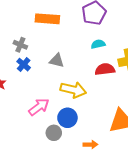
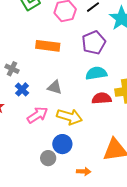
cyan semicircle: (98, 44) -> (96, 73), size x1.5
gray cross: (20, 45) -> (12, 69), moved
pink arrow: (39, 107) -> (37, 115), moved

